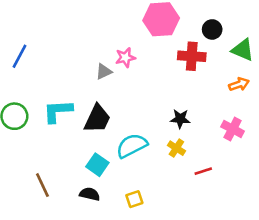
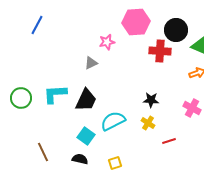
black circle: (212, 29) -> (176, 30), size x1.5
blue line: (20, 56) -> (37, 25), moved
pink star: (125, 58) -> (107, 42), moved

